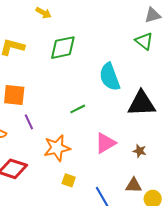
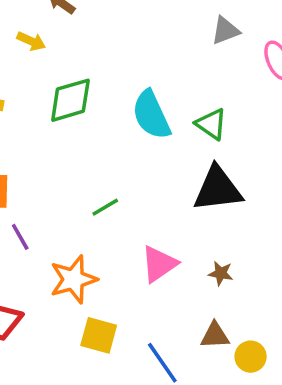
green triangle: (144, 41) -> (211, 124), moved
cyan semicircle: (110, 77) -> (151, 115), moved
yellow square: (69, 180) -> (99, 335), size x1.5

